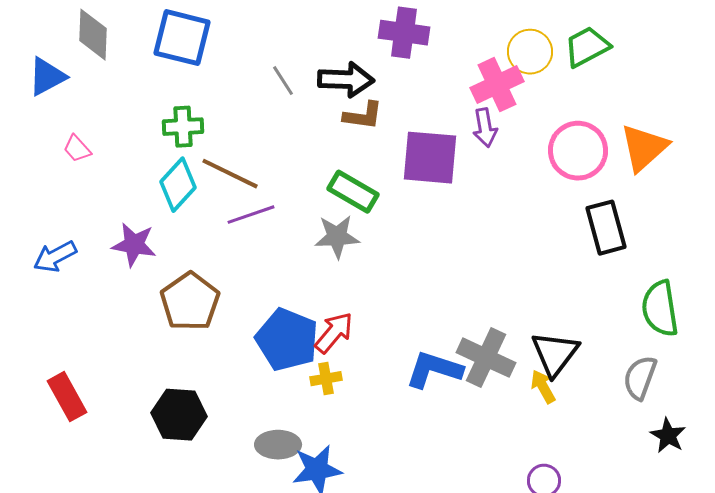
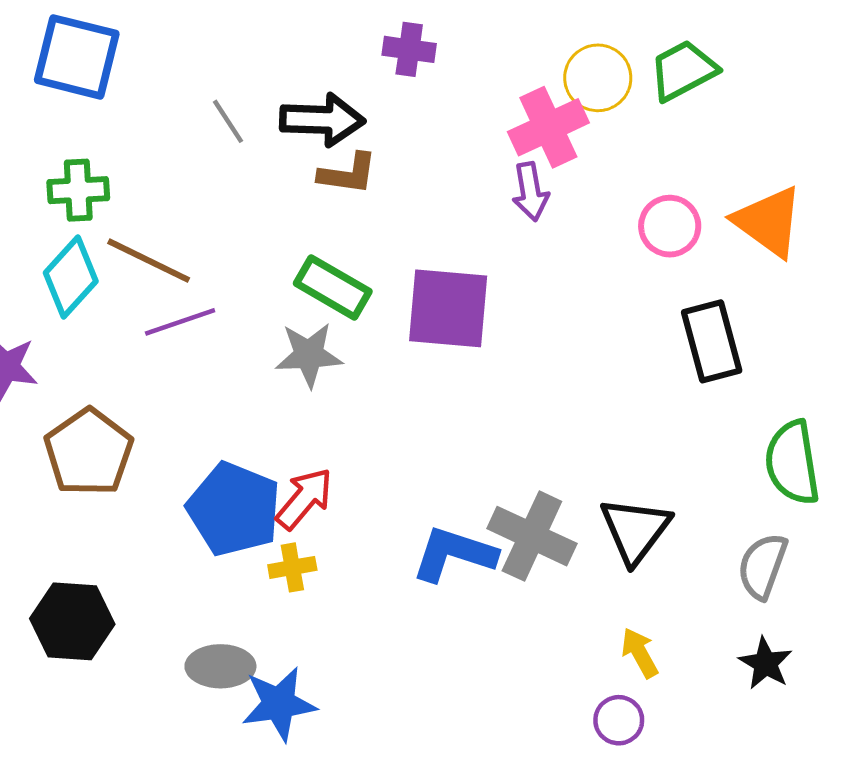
purple cross: (404, 33) -> (409, 49), size x0.7
orange triangle: (644, 148) -> (768, 222), turned -42
pink circle: (578, 151) -> (670, 226), size x0.7
purple square: (430, 158) -> (448, 308), moved
yellow arrow: (543, 387) -> (640, 653), moved
black star: (668, 436) -> (766, 663), moved

